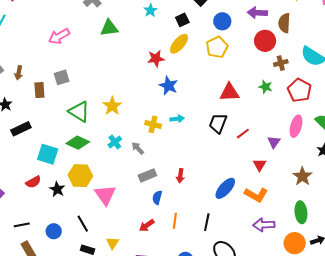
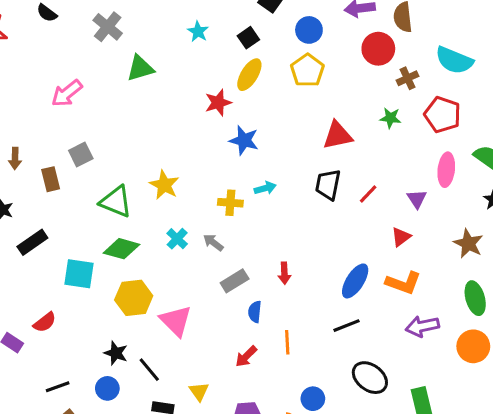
red triangle: (260, 165) -> (401, 237), turned 32
red semicircle: (33, 182) -> (45, 322), moved
black star: (57, 189) -> (116, 353), moved
black line: (207, 222) -> (346, 326), moved, turned 66

